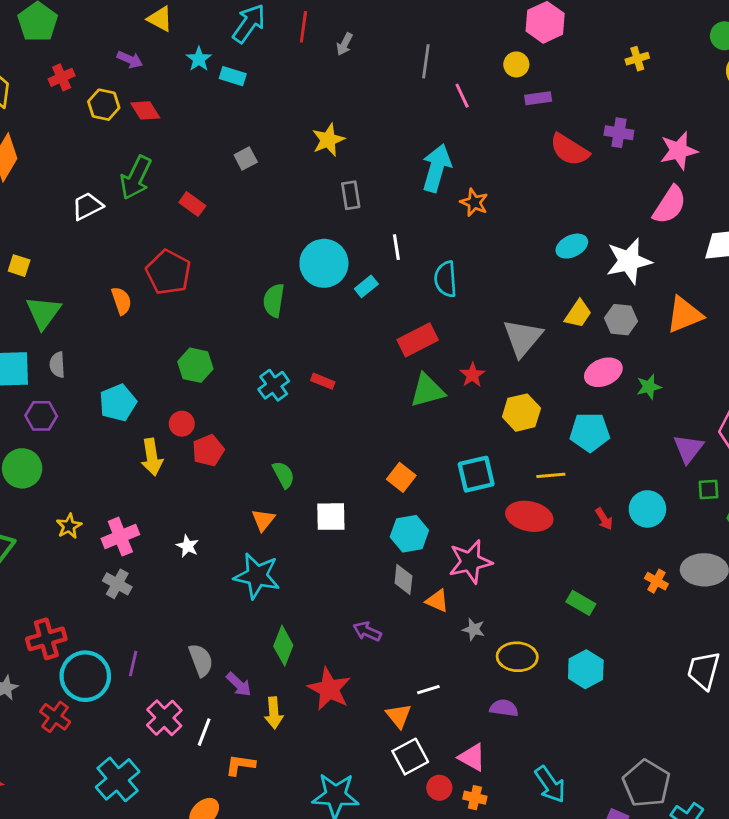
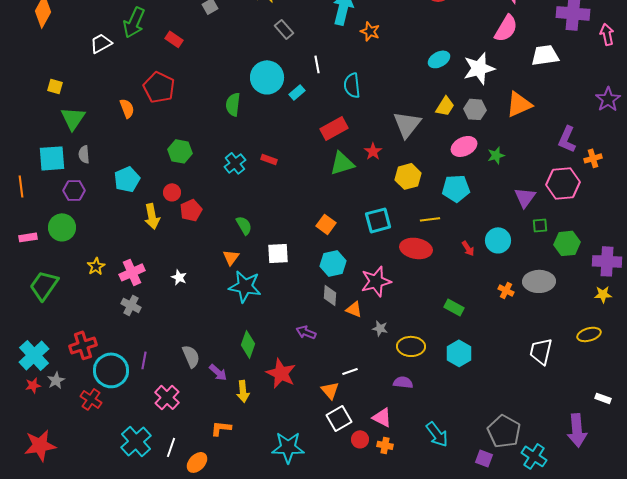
gray rectangle: (351, 195) -> (284, 29), turned -30
cyan star: (257, 576) -> (245, 286), moved
white line: (204, 732) -> (171, 447), moved

